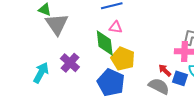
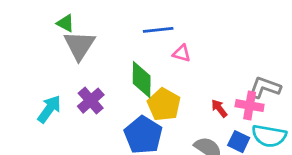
pink triangle: (116, 27) -> (182, 53), moved
red arrow: (165, 70) -> (219, 108), moved

